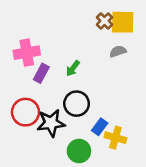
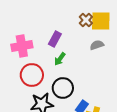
purple rectangle: (41, 73) -> (55, 39), moved
red circle: (26, 112) -> (32, 75), moved

